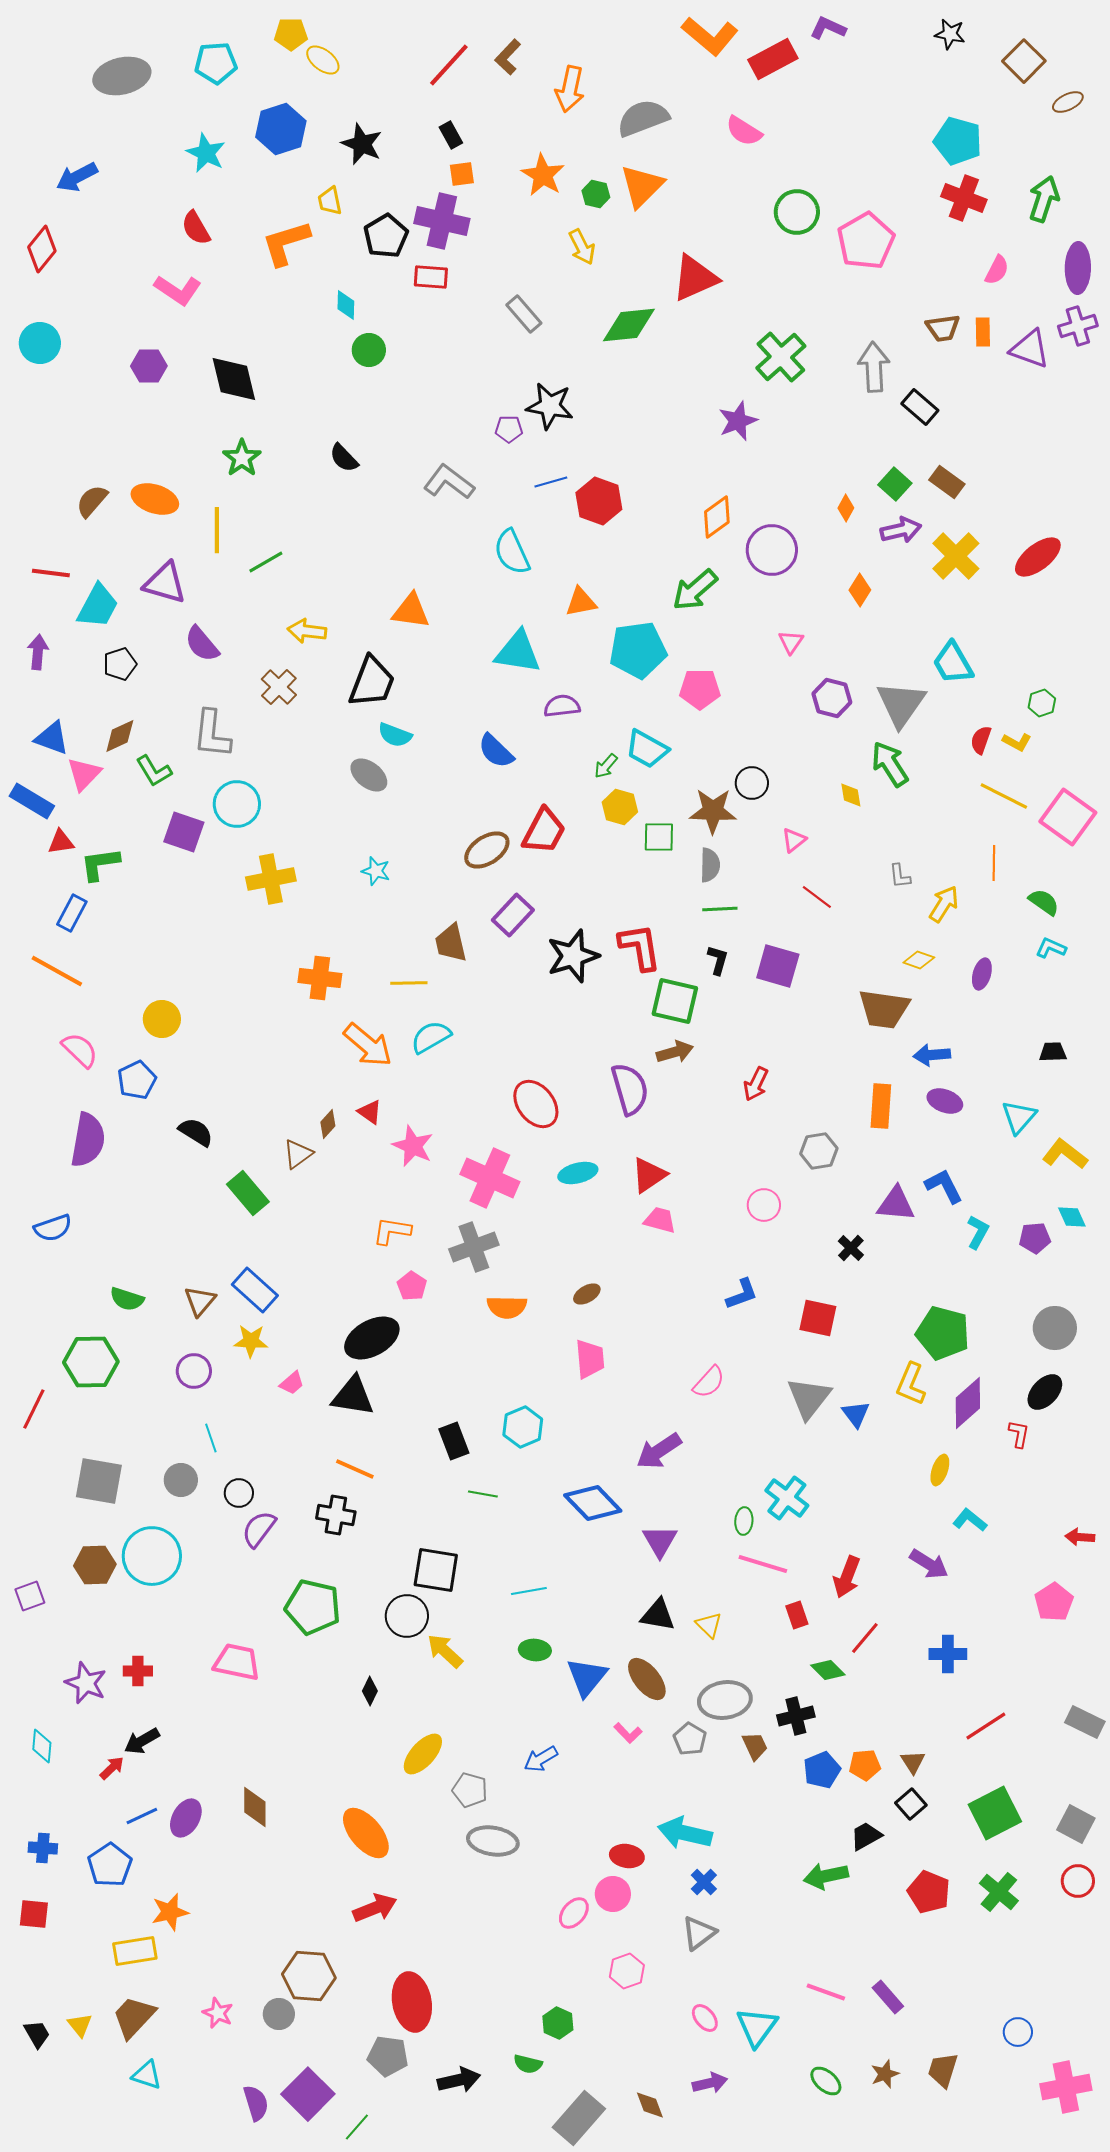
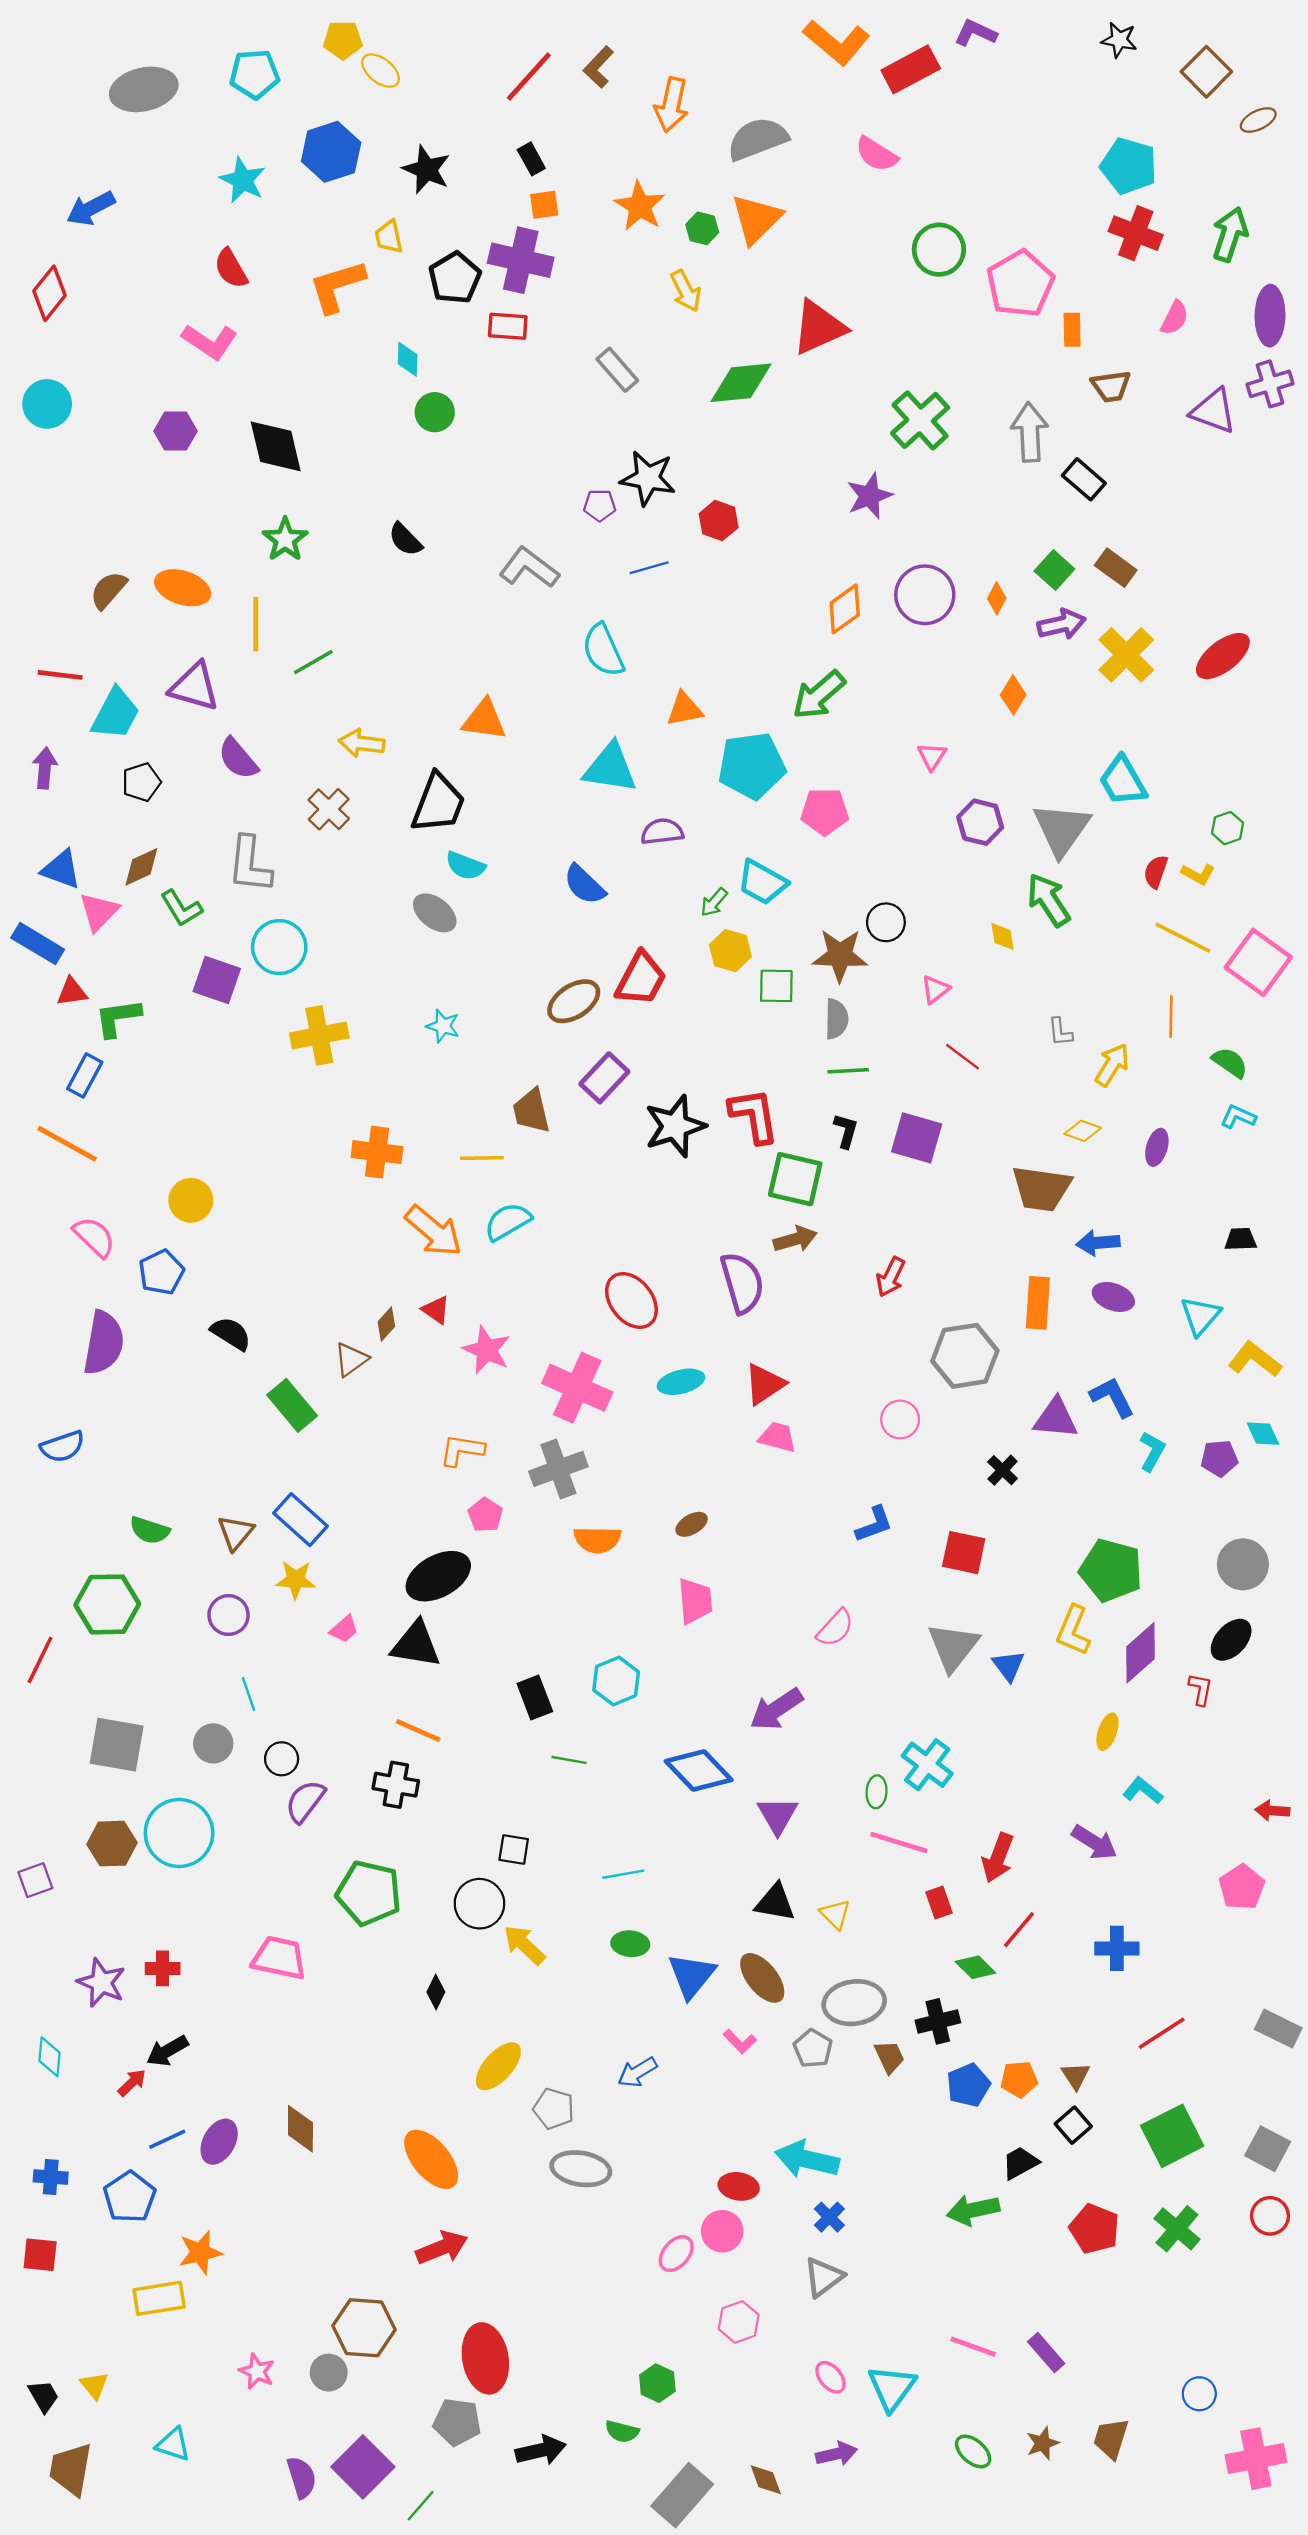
orange rectangle: (983, 332) -> (1072, 330), moved
red hexagon: (599, 501) -> (719, 521), moved, size x0.7
purple circle: (772, 550) -> (925, 595), moved
gray hexagon: (819, 1151) -> (965, 1356), size x1.5
black square: (436, 1570) -> (514, 1849), size x0.6
brown trapezoid: (134, 2017) -> (71, 2469), moved, turned -33

